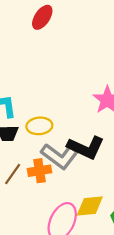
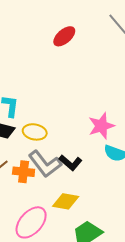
black L-shape: (86, 147) -> (70, 163), size x0.7
yellow diamond: (90, 206) -> (66, 201), moved

